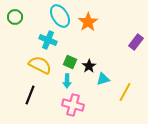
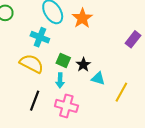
cyan triangle: (103, 79) -> (98, 78), turned 32
black line: (30, 95) -> (35, 101), moved

